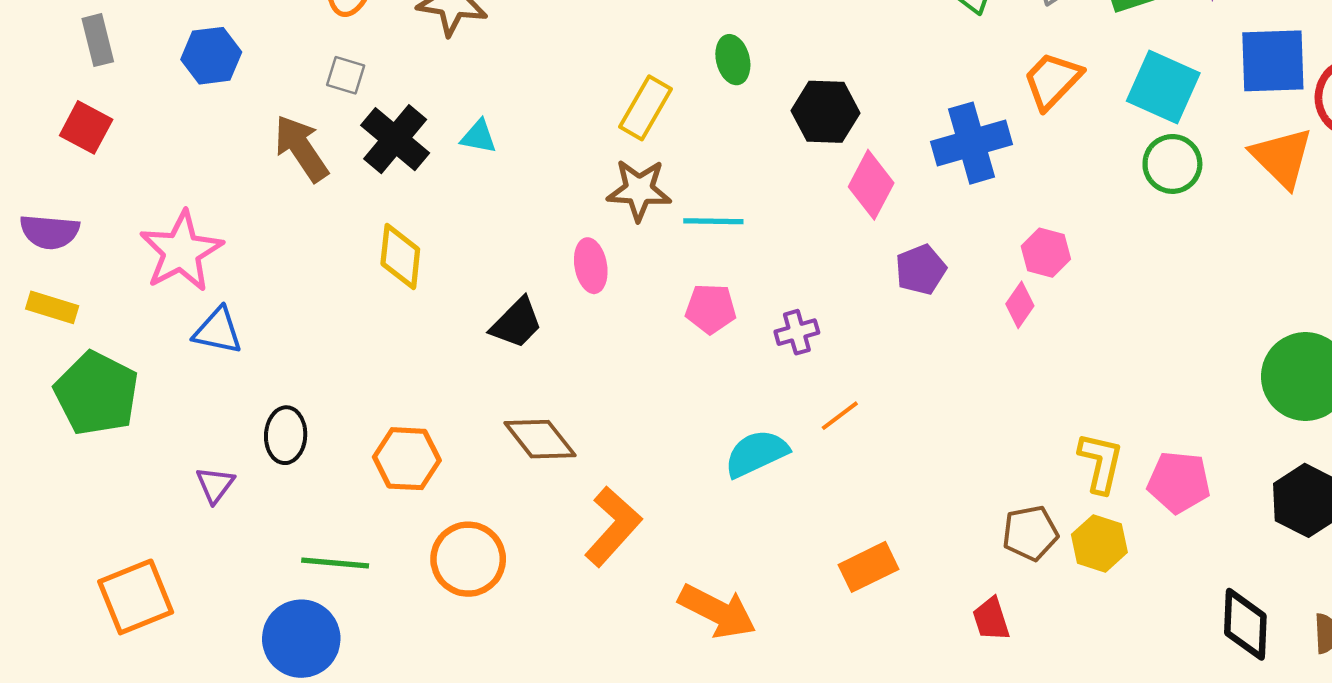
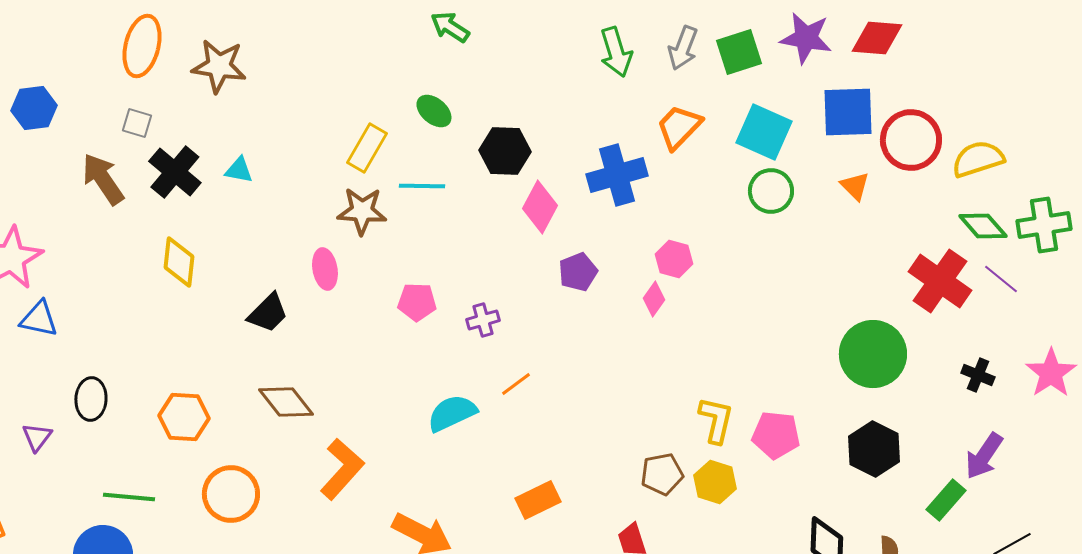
green ellipse: (733, 60) -> (434, 111), turned -36
orange triangle: (1282, 157) -> (855, 186), size x0.6
cyan line: (713, 221) -> (422, 186), moved

